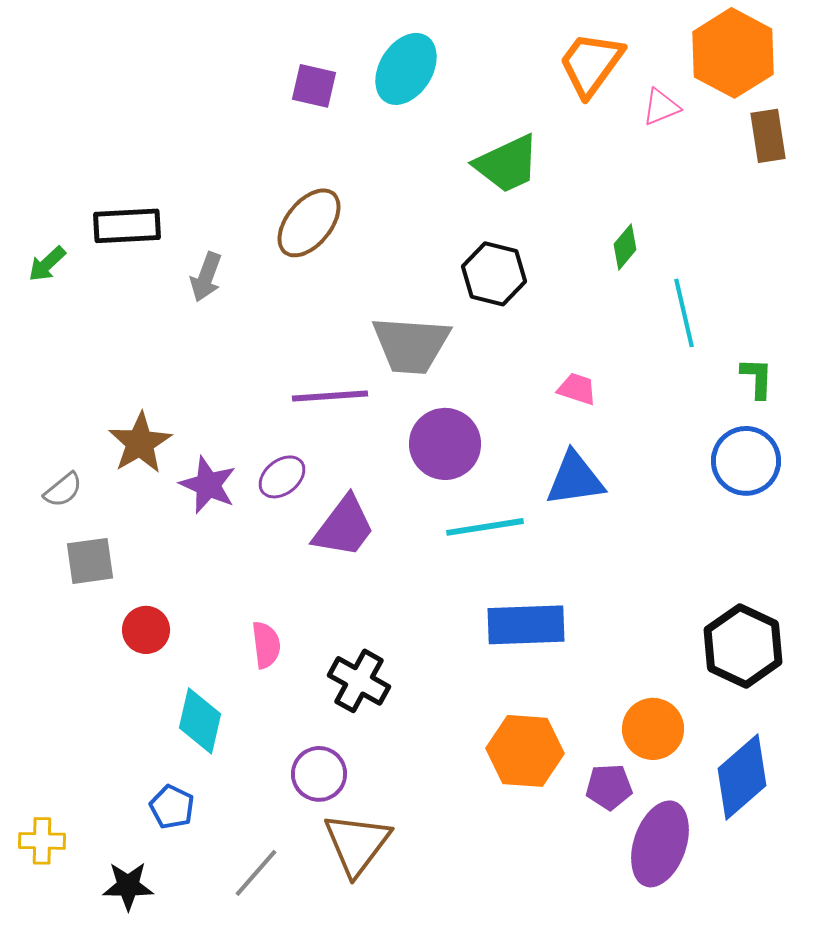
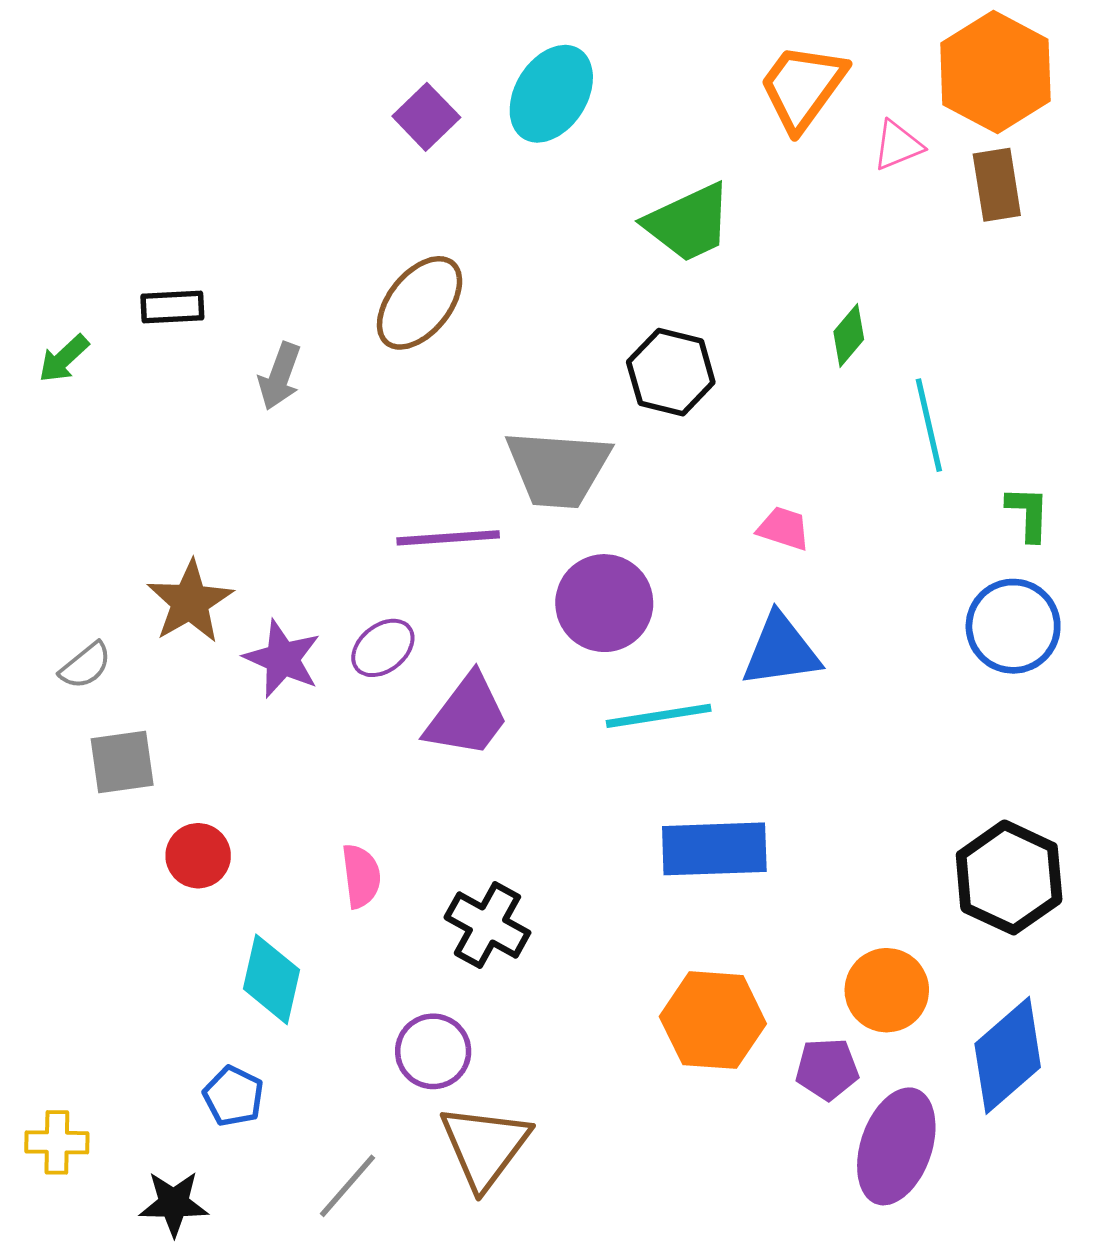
purple square: (314, 86) -> (426, 117), turned 33
brown rectangle: (768, 136) -> (997, 185), moved
black rectangle: (127, 226) -> (172, 307), size x0.7

